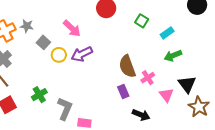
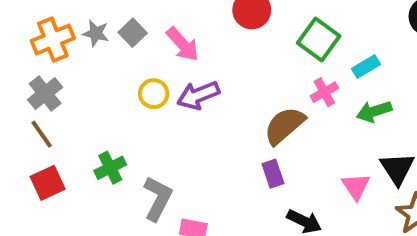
green square: (142, 21) -> (319, 40), size x1.5
gray square: (43, 42) -> (133, 33), moved
brown semicircle: (127, 66) -> (284, 126), turned 65
pink cross: (148, 78) -> (324, 92), moved

